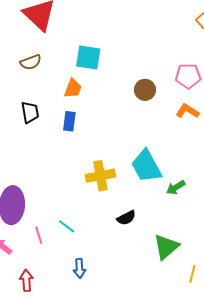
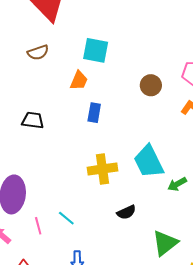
black trapezoid: (30, 112) -> (33, 120), moved, turned -75
blue rectangle: (69, 121) -> (94, 113), moved

